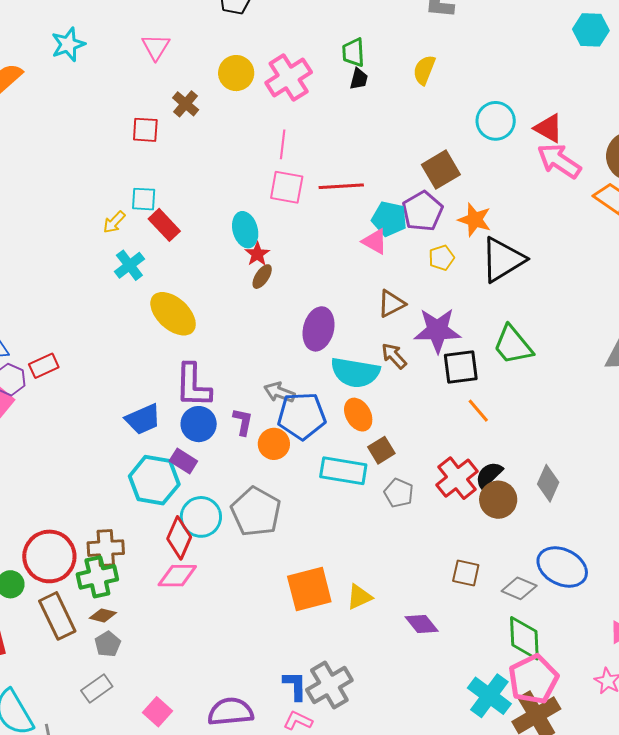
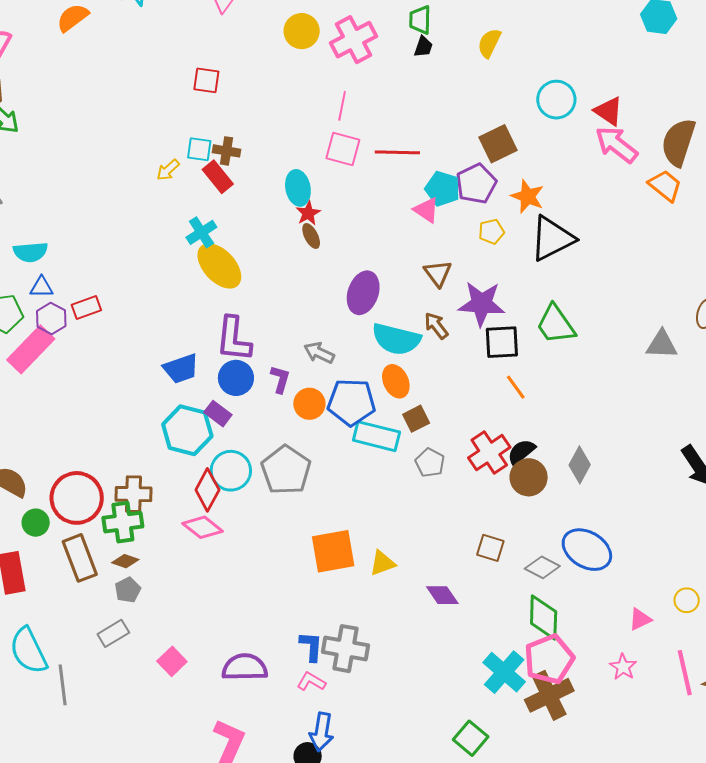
brown cross: (186, 104) -> (227, 151), moved, turned -36
cyan cross: (129, 265) -> (201, 232), moved
brown ellipse: (262, 277) -> (311, 236), turned -65
brown triangle: (391, 304) -> (438, 273), turned -44
blue pentagon: (302, 416) -> (351, 402), moved
pink diamond: (177, 576) -> (203, 527), turned 33
gray cross: (329, 685) -> (345, 649), turned 36

